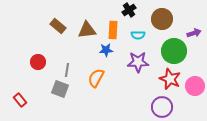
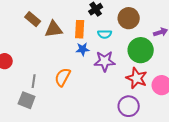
brown rectangle: (58, 26) -> (33, 19), moved
blue star: (106, 50) -> (83, 49), moved
gray line: (67, 70) -> (34, 81), moved
gray square: (60, 89) -> (27, 100), moved

